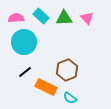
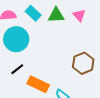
brown hexagon: (67, 70) -> (83, 63), moved

